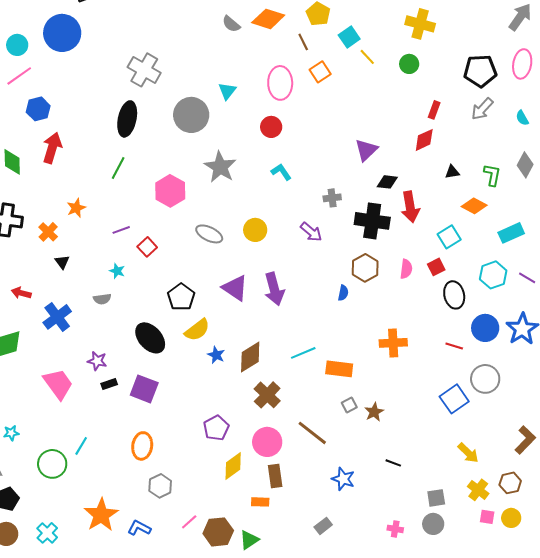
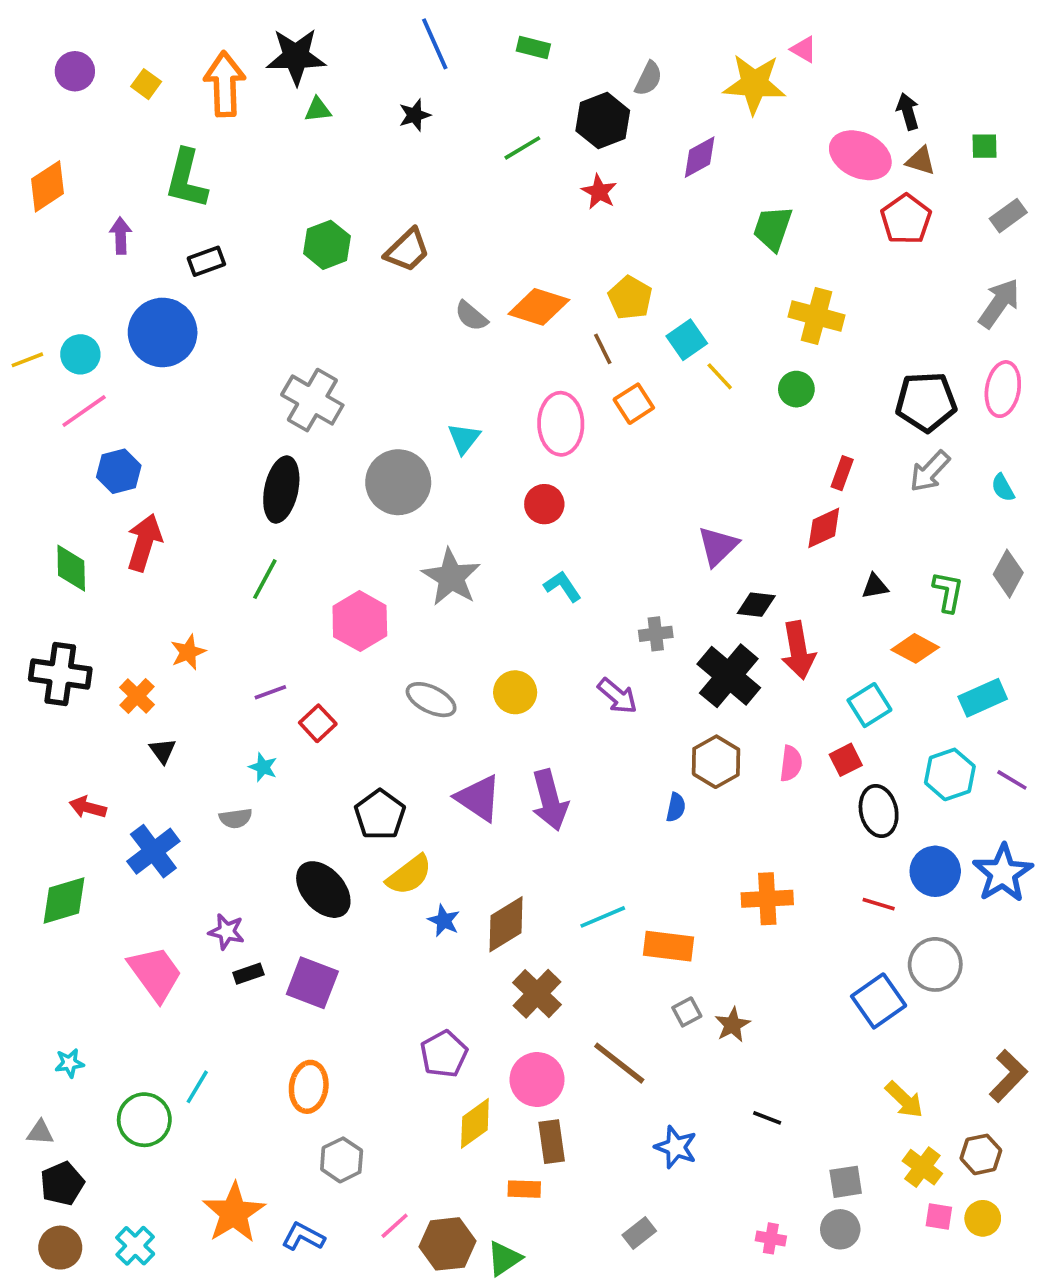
black cross: (372, 221) -> (729, 676), turned 32

